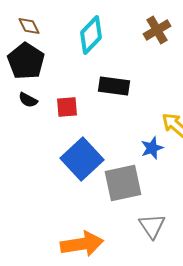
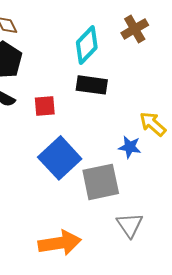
cyan diamond: (91, 35) -> (87, 45), moved
blue star: (152, 148) -> (130, 147), turned 30

